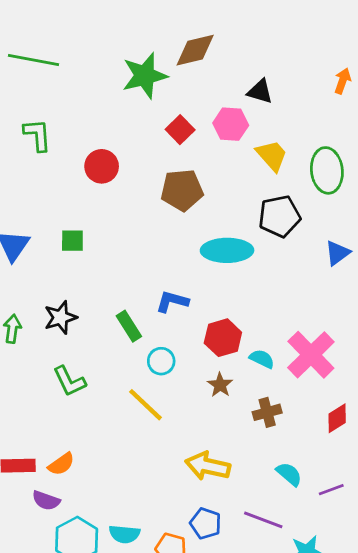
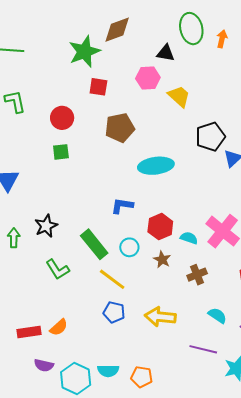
red square: (180, 130) -> (98, 87), moved, turned -30
green ellipse: (327, 170) -> (191, 29), moved
black pentagon: (279, 216) -> (210, 137), moved
green square: (72, 241) -> (61, 152), moved
green rectangle: (129, 326) -> (94, 244), moved, size x1.4
cyan circle: (161, 361) -> (129, 247), moved
purple semicircle: (46, 500) -> (44, 365), moved
blue pentagon: (206, 523) -> (114, 312), moved

